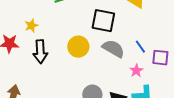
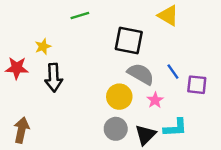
yellow circle: (78, 47) -> (119, 97), moved
pink star: (136, 71) -> (155, 100), moved

